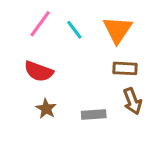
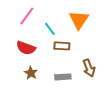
cyan line: (74, 30) -> (50, 29), moved
brown rectangle: (125, 68) -> (62, 46), moved

